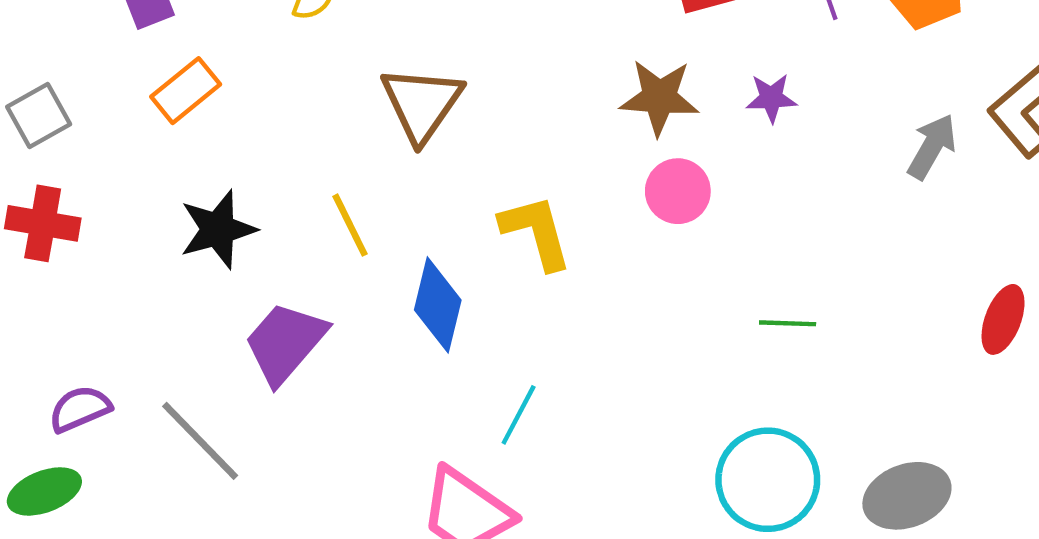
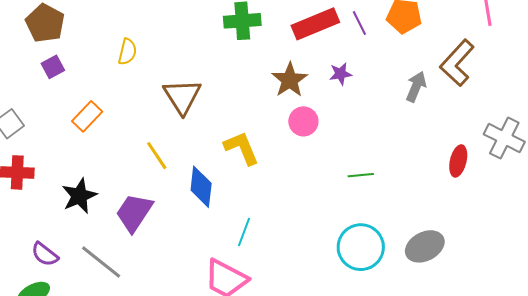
orange rectangle: (186, 91) -> (87, 116), moved
brown star: (659, 97) -> (290, 80), turned -30
black star: (218, 229) -> (79, 196), moved
purple semicircle: (80, 409) -> (45, 254), turned -112

